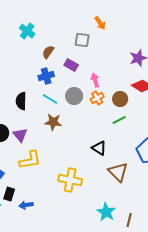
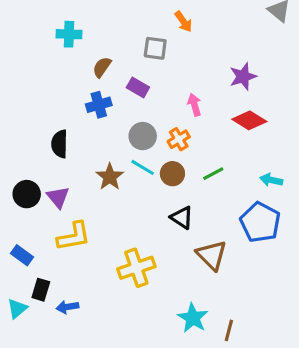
cyan cross: (27, 31) -> (69, 34), turned -35
pink arrow: (95, 80) -> (194, 105), moved
cyan line: (50, 99) -> (143, 167), moved
brown circle: (120, 99) -> (172, 174), moved
brown star: (53, 122) -> (110, 177), turned 30
yellow cross: (70, 180) -> (136, 268), turned -30

